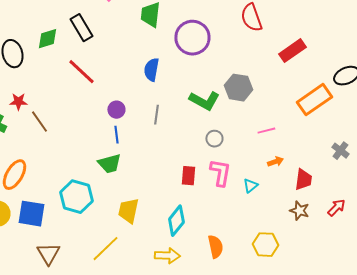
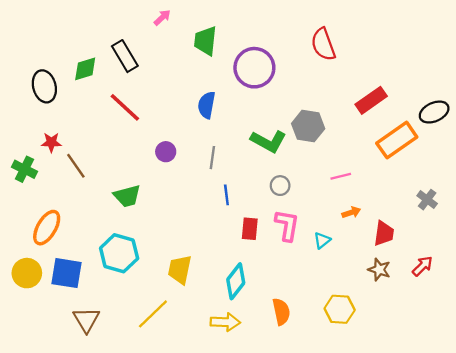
red rectangle: (292, 51) -> (371, 100), moved
blue line: (116, 135) -> (226, 195), moved
green trapezoid: (109, 164) -> (127, 196), moved

